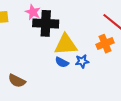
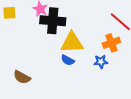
blue star: (82, 61) -> (101, 62), moved

